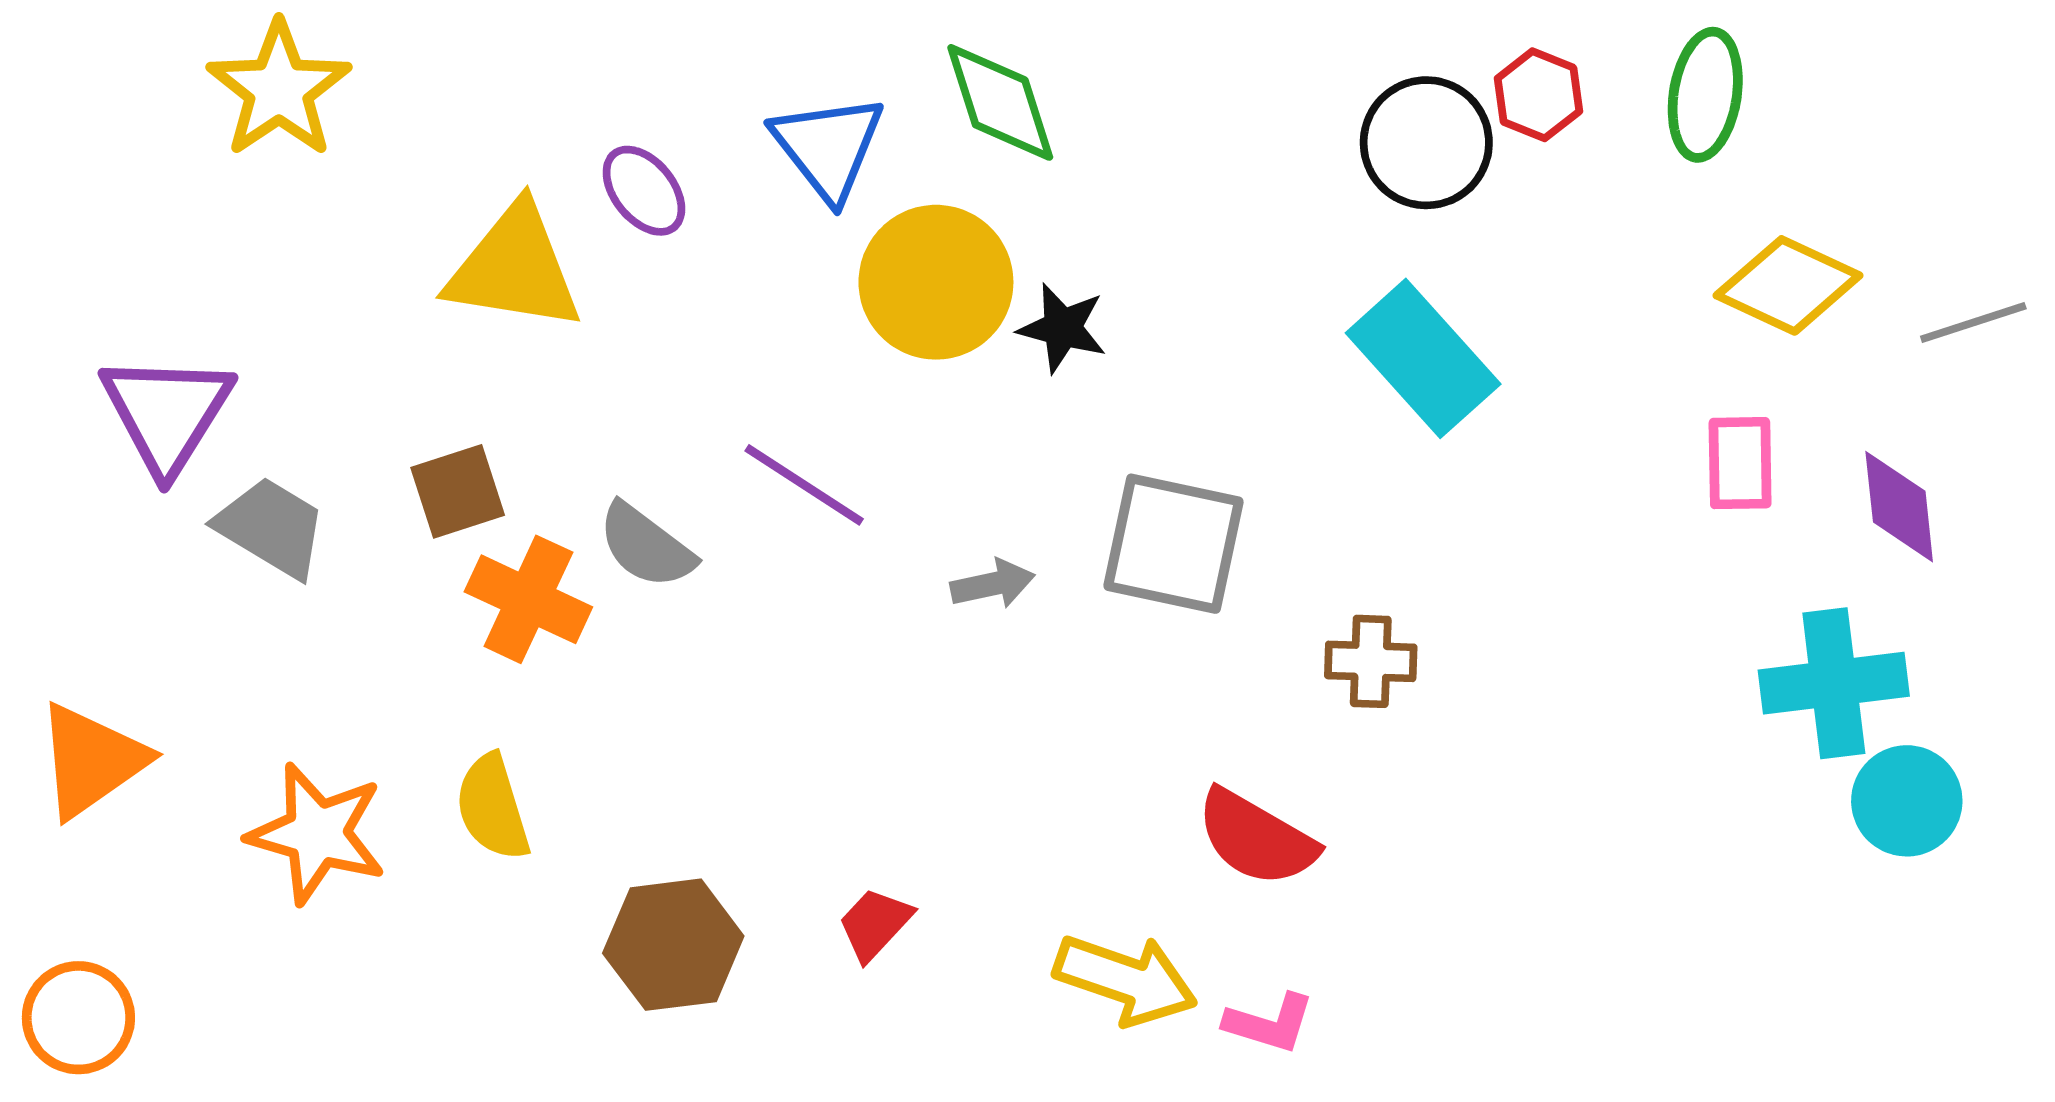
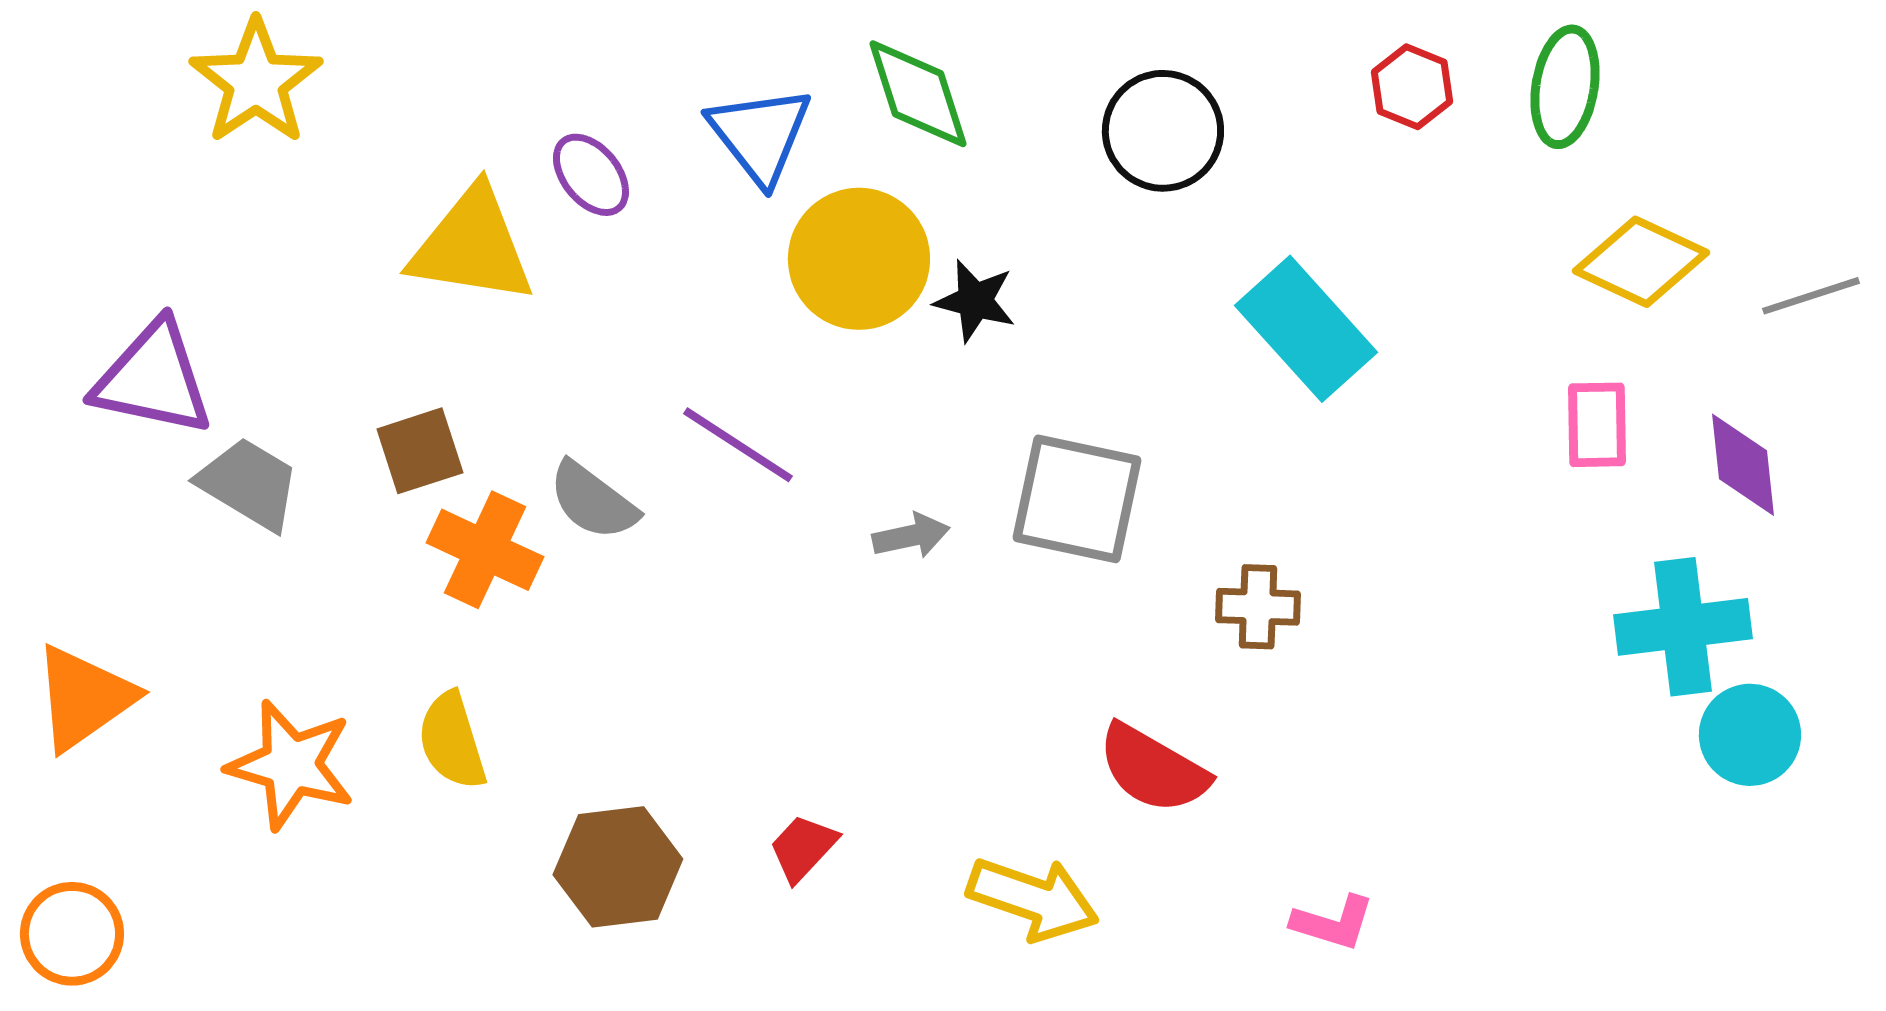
black circle: (1426, 143) -> (1163, 131), moved
purple triangle: (167, 413) -> (153, 379), turned -50
pink L-shape: (1269, 1023) -> (1333, 923), moved

